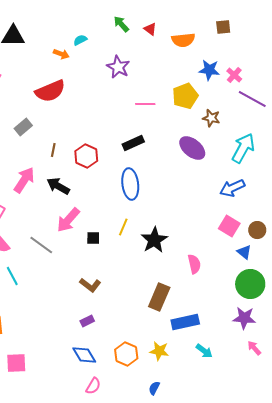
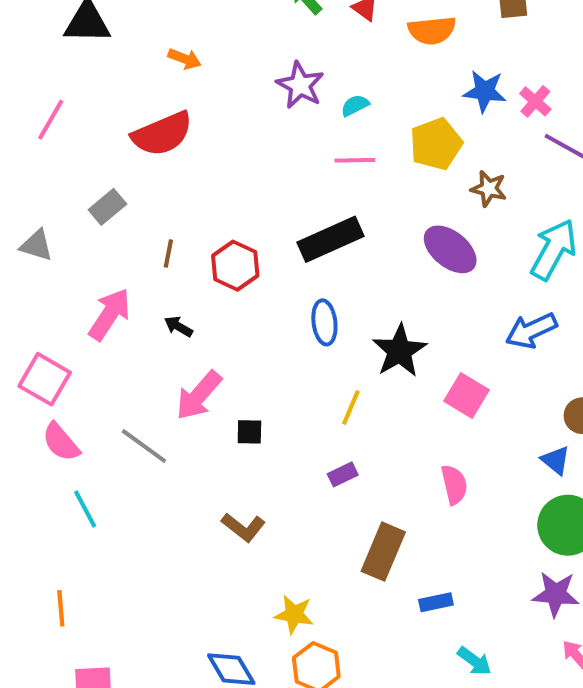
cyan semicircle: (80, 40) -> (355, 105), moved
black rectangle: (133, 143) -> (331, 239), size x1.4
blue ellipse: (130, 184) -> (324, 322), size x0.7
black arrow: (58, 186) -> (178, 326), size x0.6
pink square: (229, 226) -> (466, 395), moved
yellow line: (123, 227) -> (351, 408), moved
black star: (154, 240) -> (399, 351), moved
purple rectangle: (87, 321) -> (343, 474), moved
blue rectangle: (185, 322) -> (436, 602), size x0.6
yellow star: (159, 351) -> (294, 614), moved

